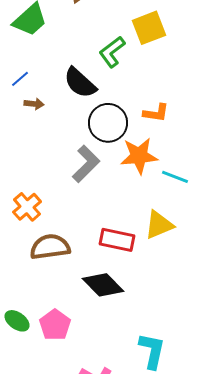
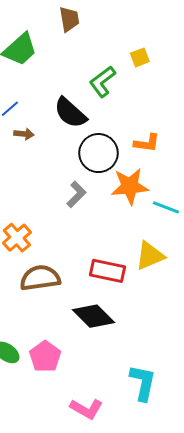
yellow square: (149, 28) -> (140, 57), size x0.6
gray L-shape: (86, 164) -> (76, 194), size x0.7

